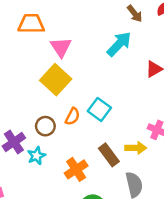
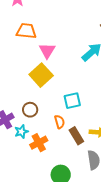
cyan square: (99, 109) -> (72, 101), turned 36
orange semicircle: (72, 116) -> (60, 122), moved, turned -48
orange cross: (76, 169) -> (39, 143), moved

